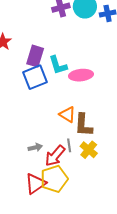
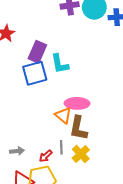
pink ellipse: (81, 75) -> (77, 103), moved
gray arrow: (35, 147) -> (17, 151), moved
red arrow: (55, 156) -> (46, 156), size x0.6

